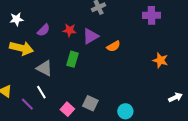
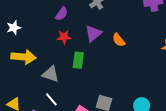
purple semicircle: (44, 30) -> (62, 14), moved
red star: (70, 30) -> (64, 37), moved
orange semicircle: (113, 46) -> (119, 40), turned 88

